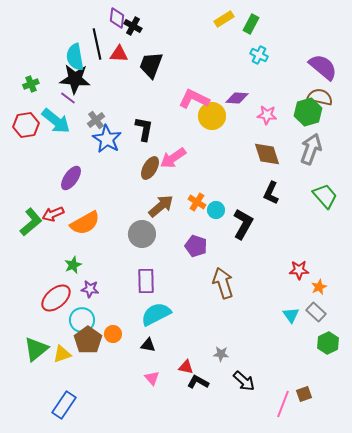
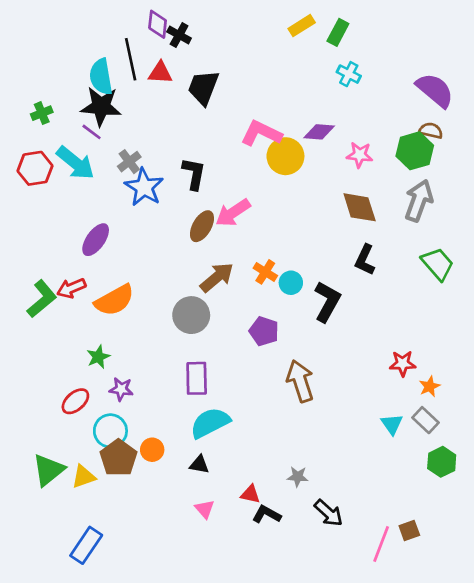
brown semicircle: (320, 97) -> (431, 131), size x0.7
red ellipse: (56, 298) -> (75, 401), size x0.7

